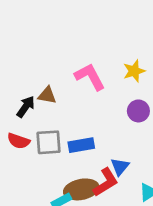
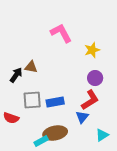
pink L-shape: (90, 77) -> (61, 33), moved
red semicircle: (19, 141) -> (11, 118), moved
red L-shape: (106, 182) -> (90, 100), moved

